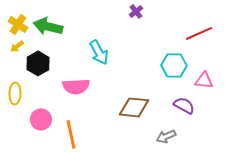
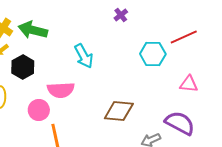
cyan hexagon: (174, 65) -> (153, 54), moved
purple semicircle: (184, 105) -> (180, 123), moved, size x1.4
pink circle: (41, 119) -> (39, 110), moved

